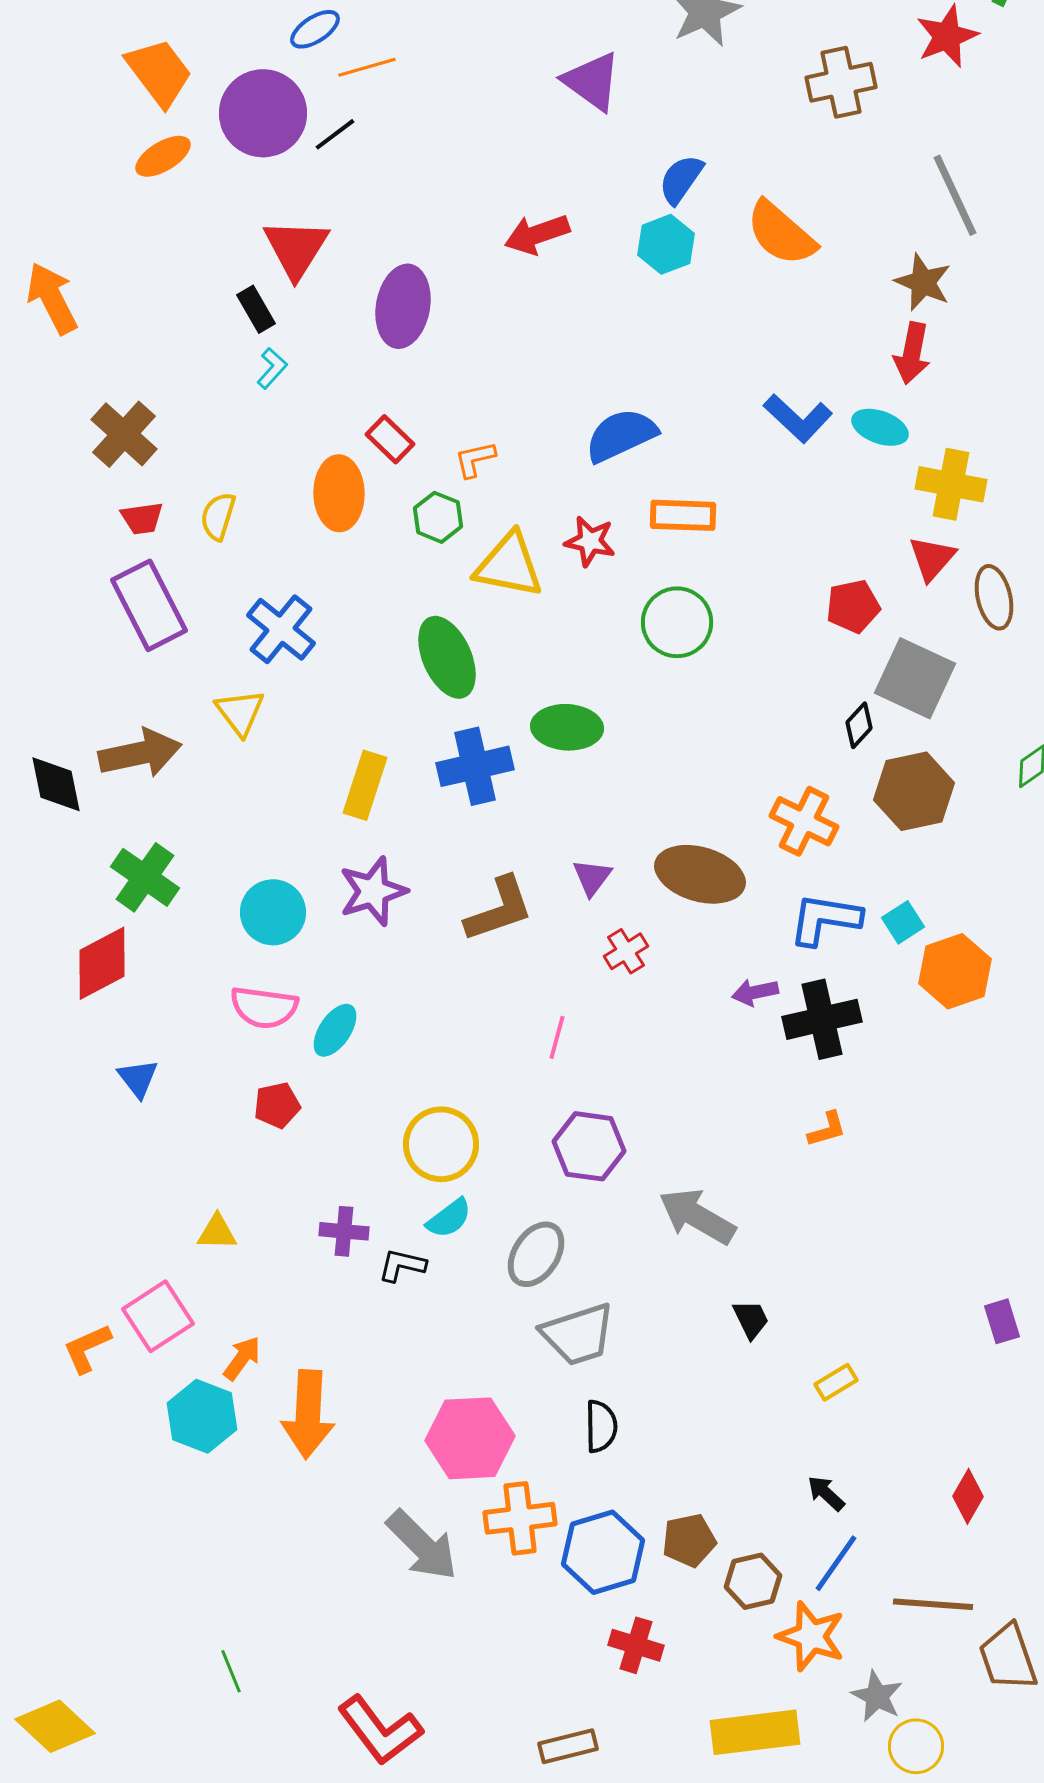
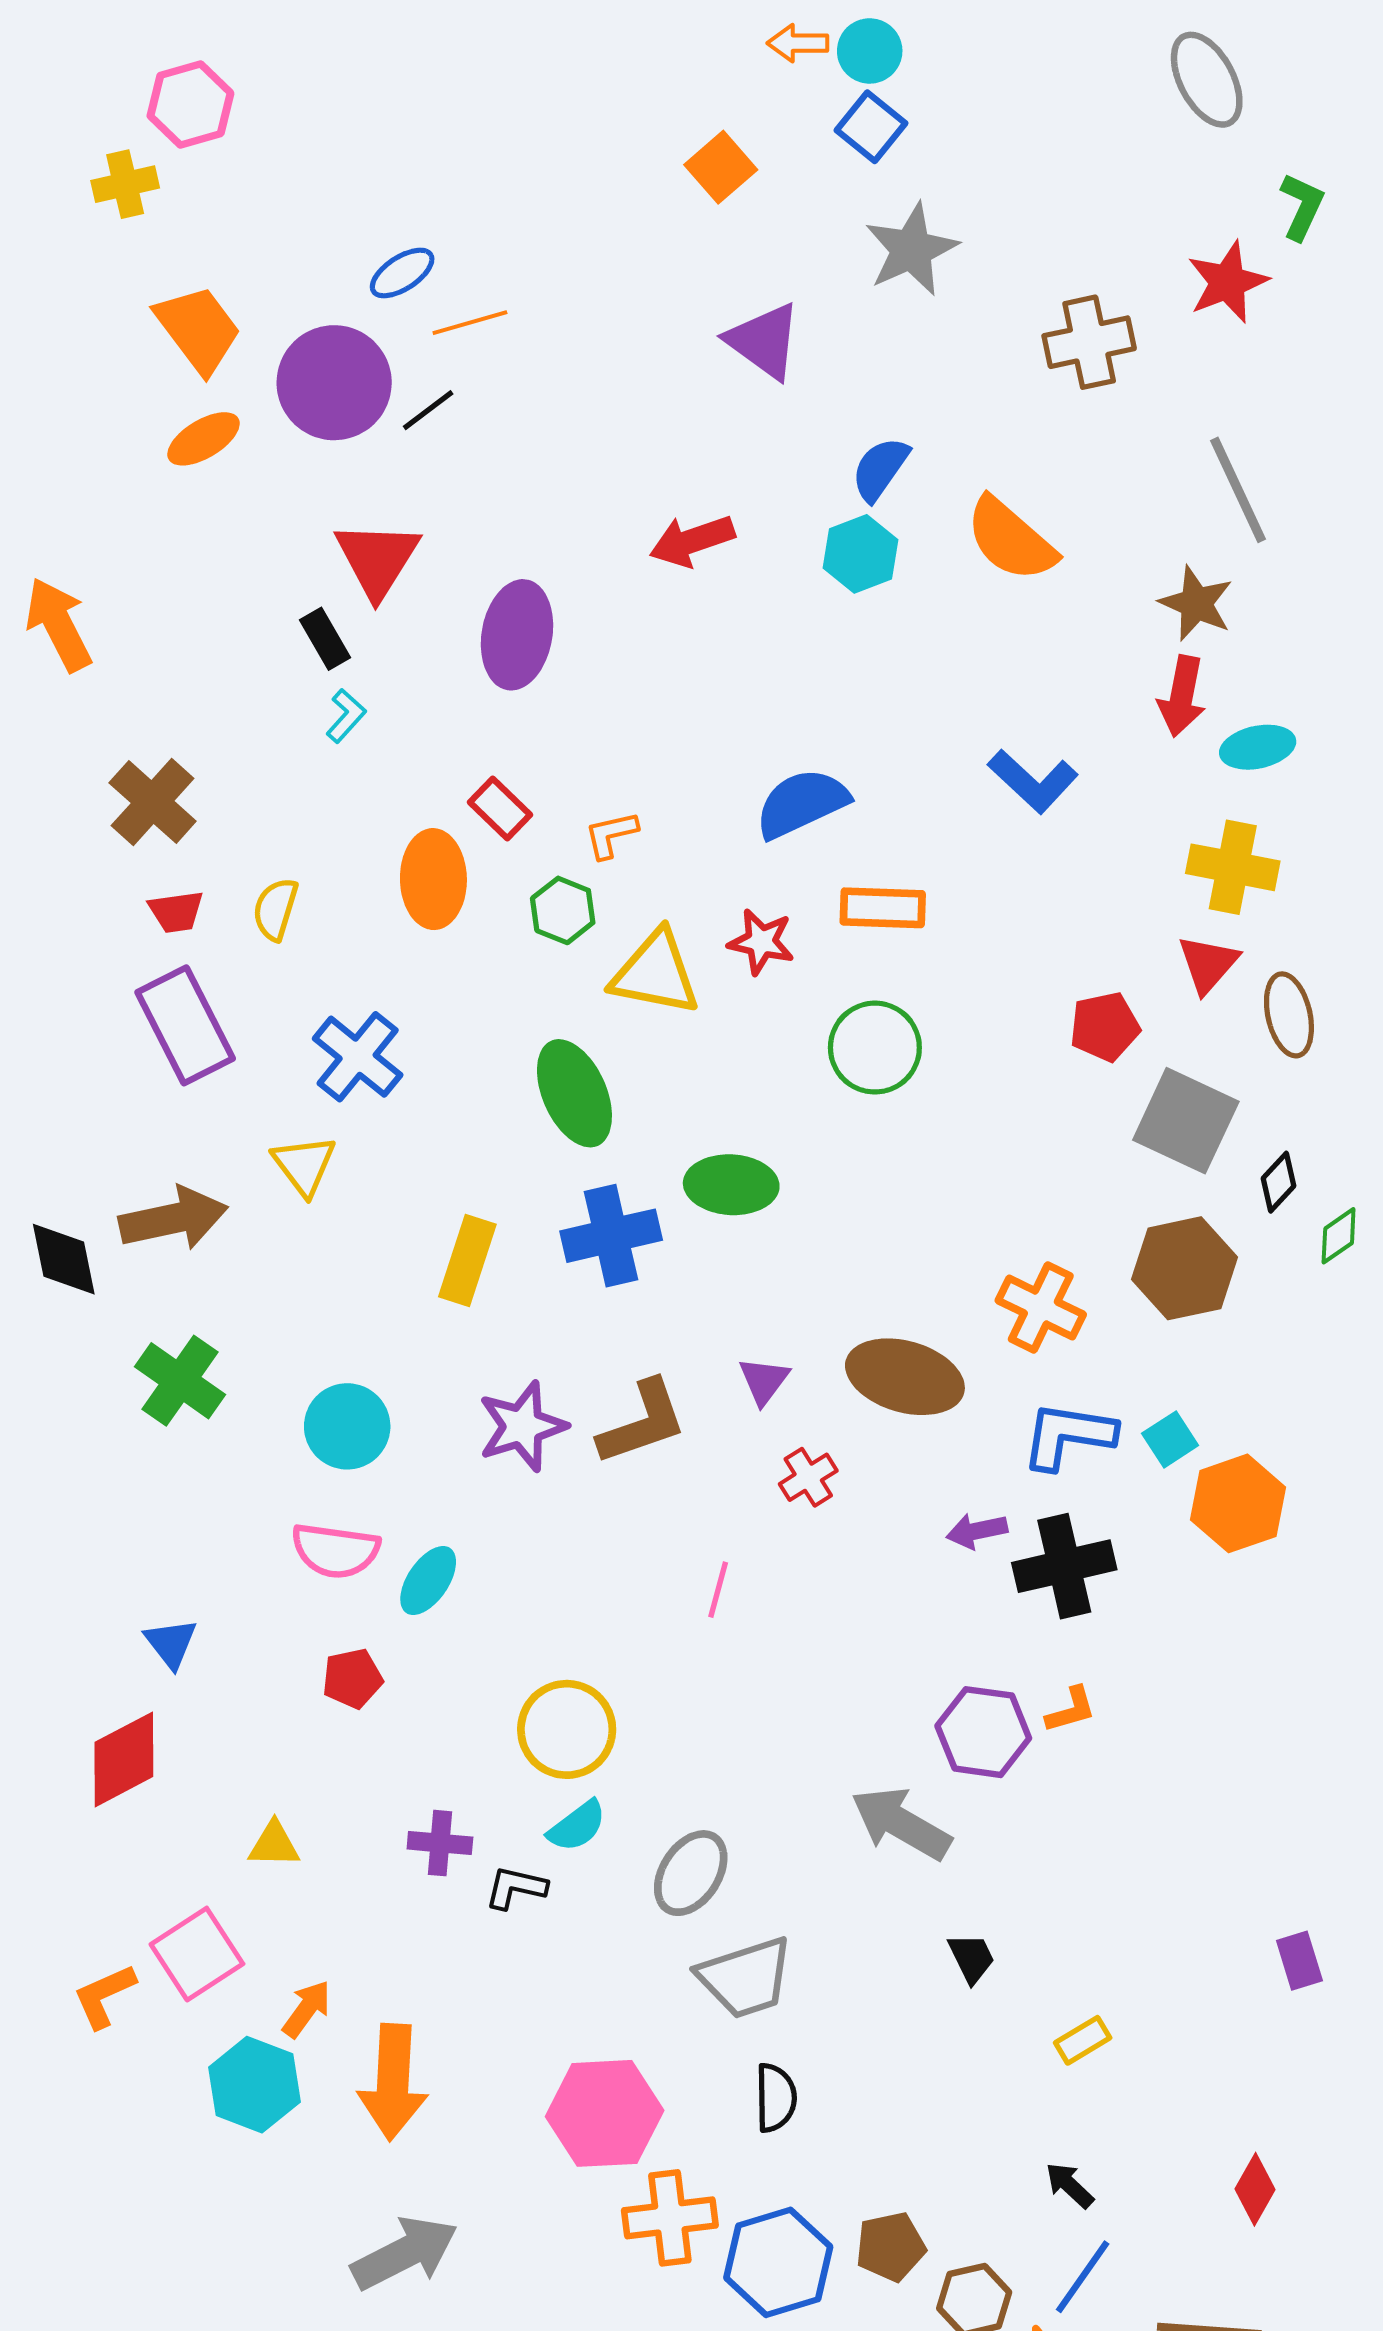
cyan ellipse: (880, 427) -> (1258, 747), moved, turned -32
black diamond: (859, 725) -> (1279, 1182), moved
purple star: (373, 891) -> (522, 1426), moved
red diamond: (102, 963) -> (124, 1759), moved
purple hexagon: (589, 1146) -> (983, 1732), moved
gray arrow: (422, 1545) -> (405, 2253), moved, turned -72

